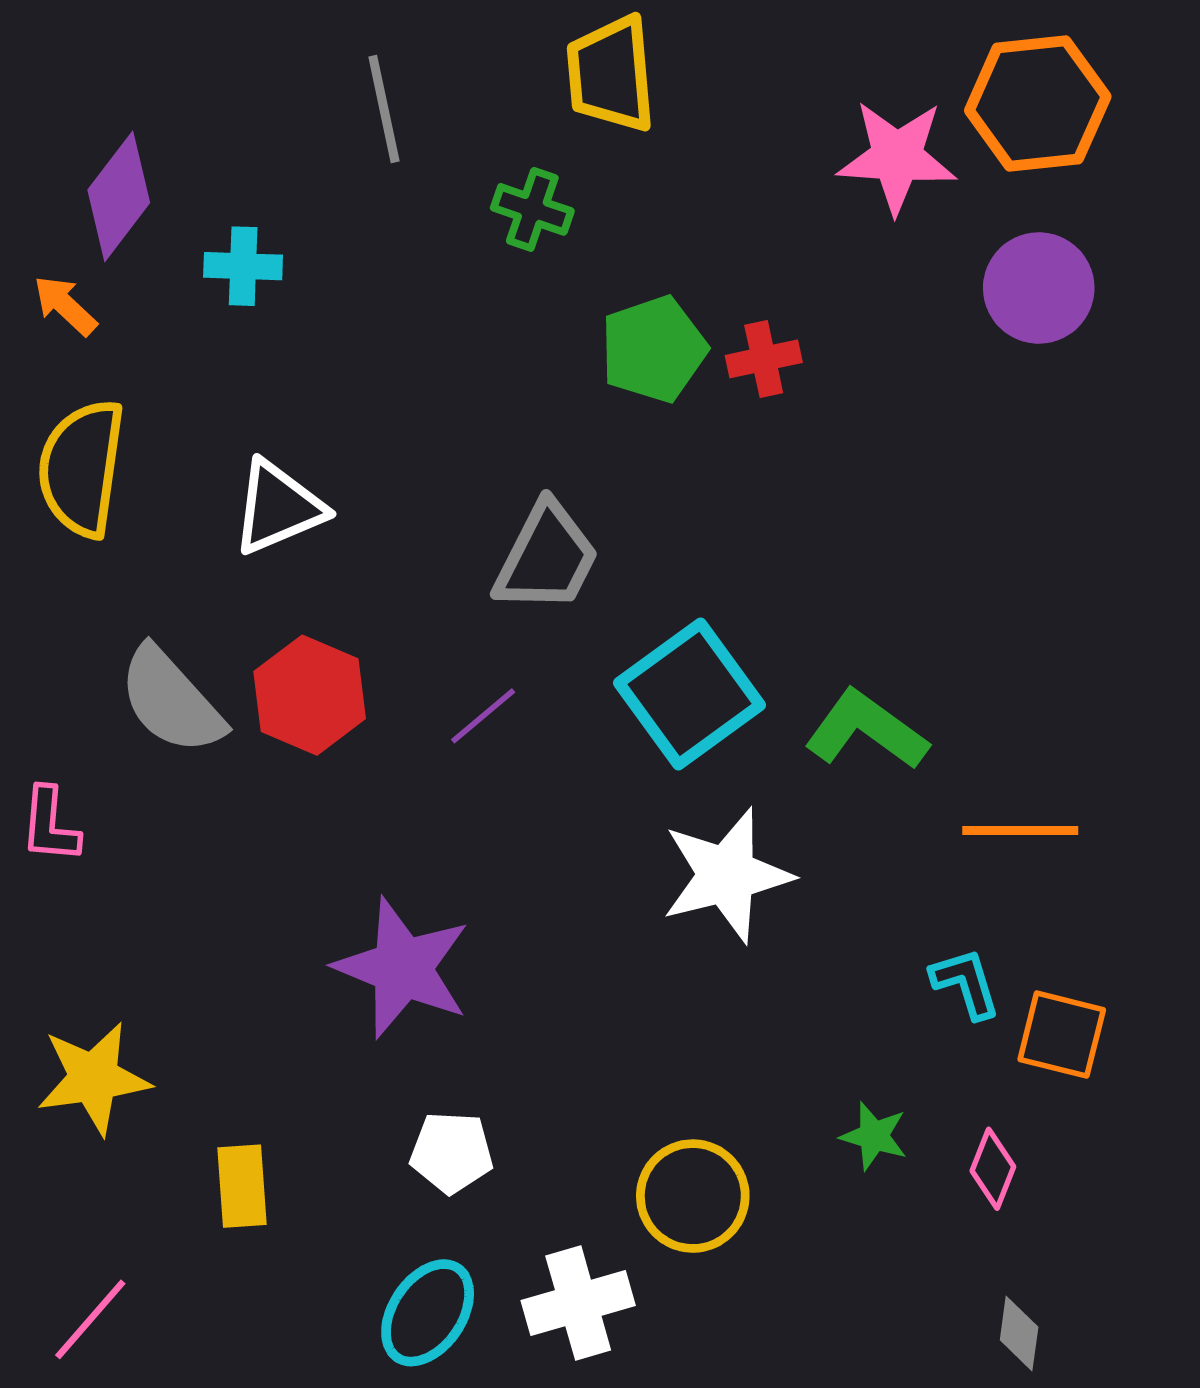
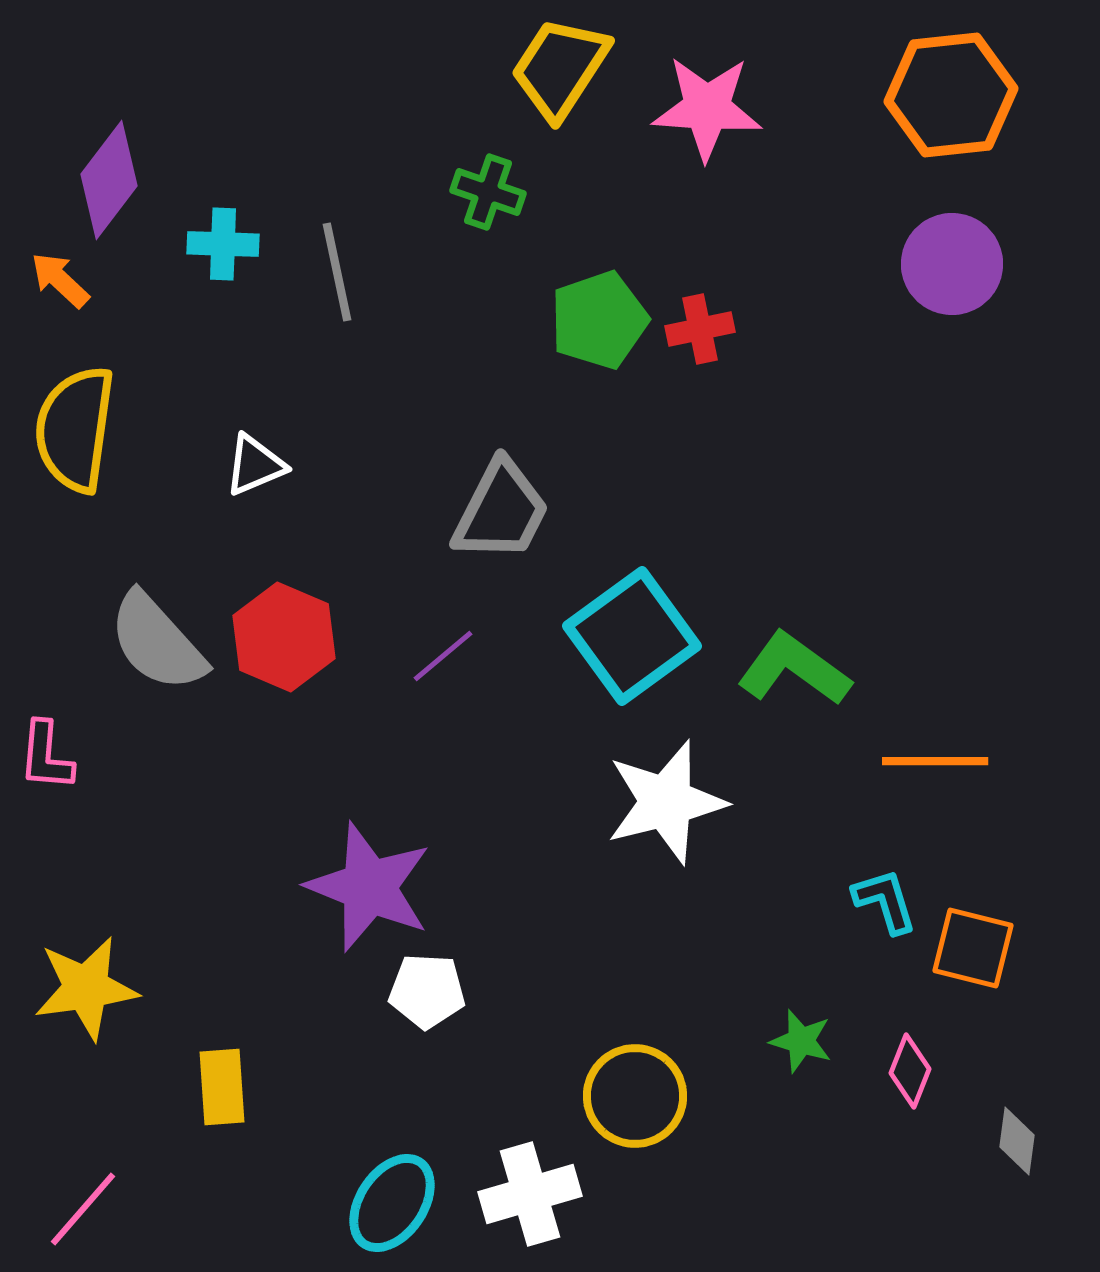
yellow trapezoid: (611, 74) -> (560, 68), turned 38
gray line: (384, 109) -> (337, 272), moved
pink star: (897, 157) -> (707, 108), moved
white triangle: (278, 507) -> (255, 465), size x0.7
white pentagon: (452, 1152) -> (427, 991), moved
gray diamond: (1019, 1334) -> (1017, 1141), moved

